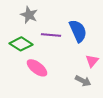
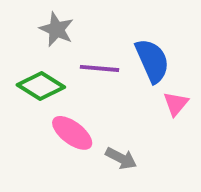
pink triangle: (92, 61) -> (176, 104), moved
gray arrow: (83, 81) -> (121, 158), moved

